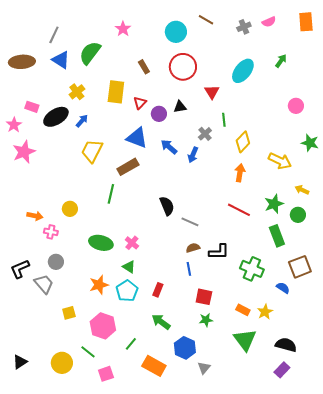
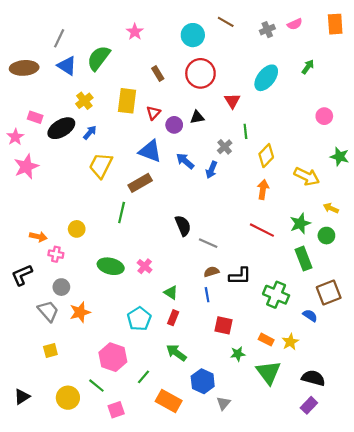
green triangle: (129, 267) -> (171, 292), moved
black L-shape: (20, 269) -> (22, 275), moved
orange star: (99, 285) -> (80, 312), moved
yellow square: (69, 313) -> (50, 351), moved
green star: (206, 320) -> (238, 354), moved

